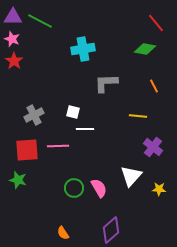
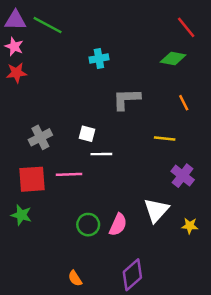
cyan cross: (83, 49) -> (99, 58), size x0.7
red star: (14, 61) -> (16, 73), turned 30
pink semicircle: (99, 188) -> (118, 225), turned 54

